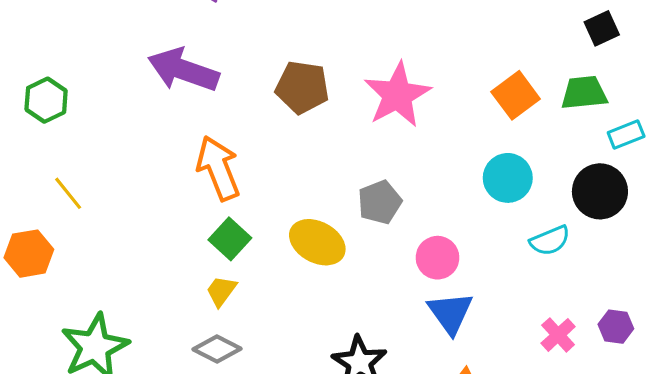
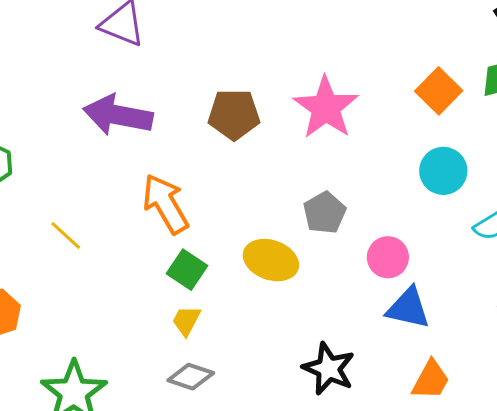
yellow line: (68, 193) -> (66, 235), moved
blue triangle: (450, 313) -> (408, 308), turned -33

